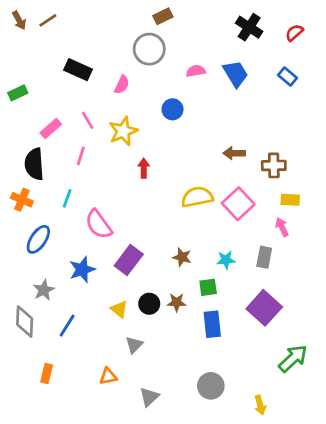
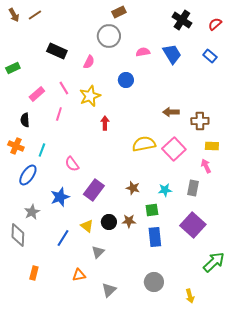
black semicircle: (34, 164) -> (25, 120), size x0.6
cyan line: (67, 198) -> (42, 150), moved
pink semicircle: (99, 224) -> (72, 164), size x0.7
blue line: (67, 326) -> (63, 238), moved

